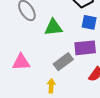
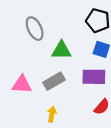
gray rectangle: (63, 62) -> (54, 81), moved

